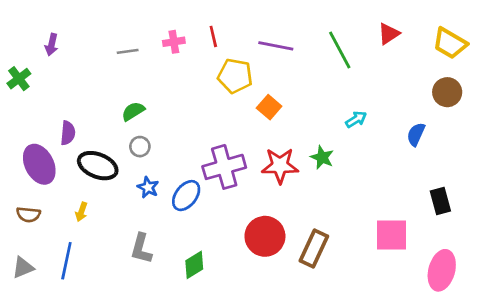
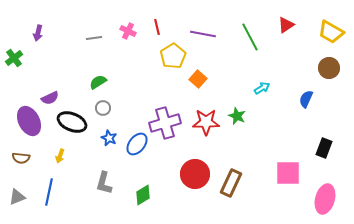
pink cross: (174, 42) -> (128, 31), turned 35
yellow pentagon: (235, 76) -> (173, 56), turned 30
purple semicircle: (68, 133) -> (50, 98), turned 60
black rectangle: (440, 201) -> (324, 148), turned 36

